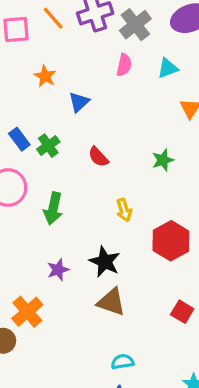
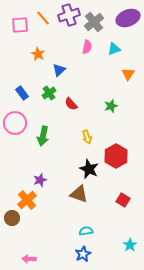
green cross: (48, 146) -> (49, 93), moved
black star: (105, 262) -> (89, 169), moved
purple star: (58, 270) -> (40, 180), moved

